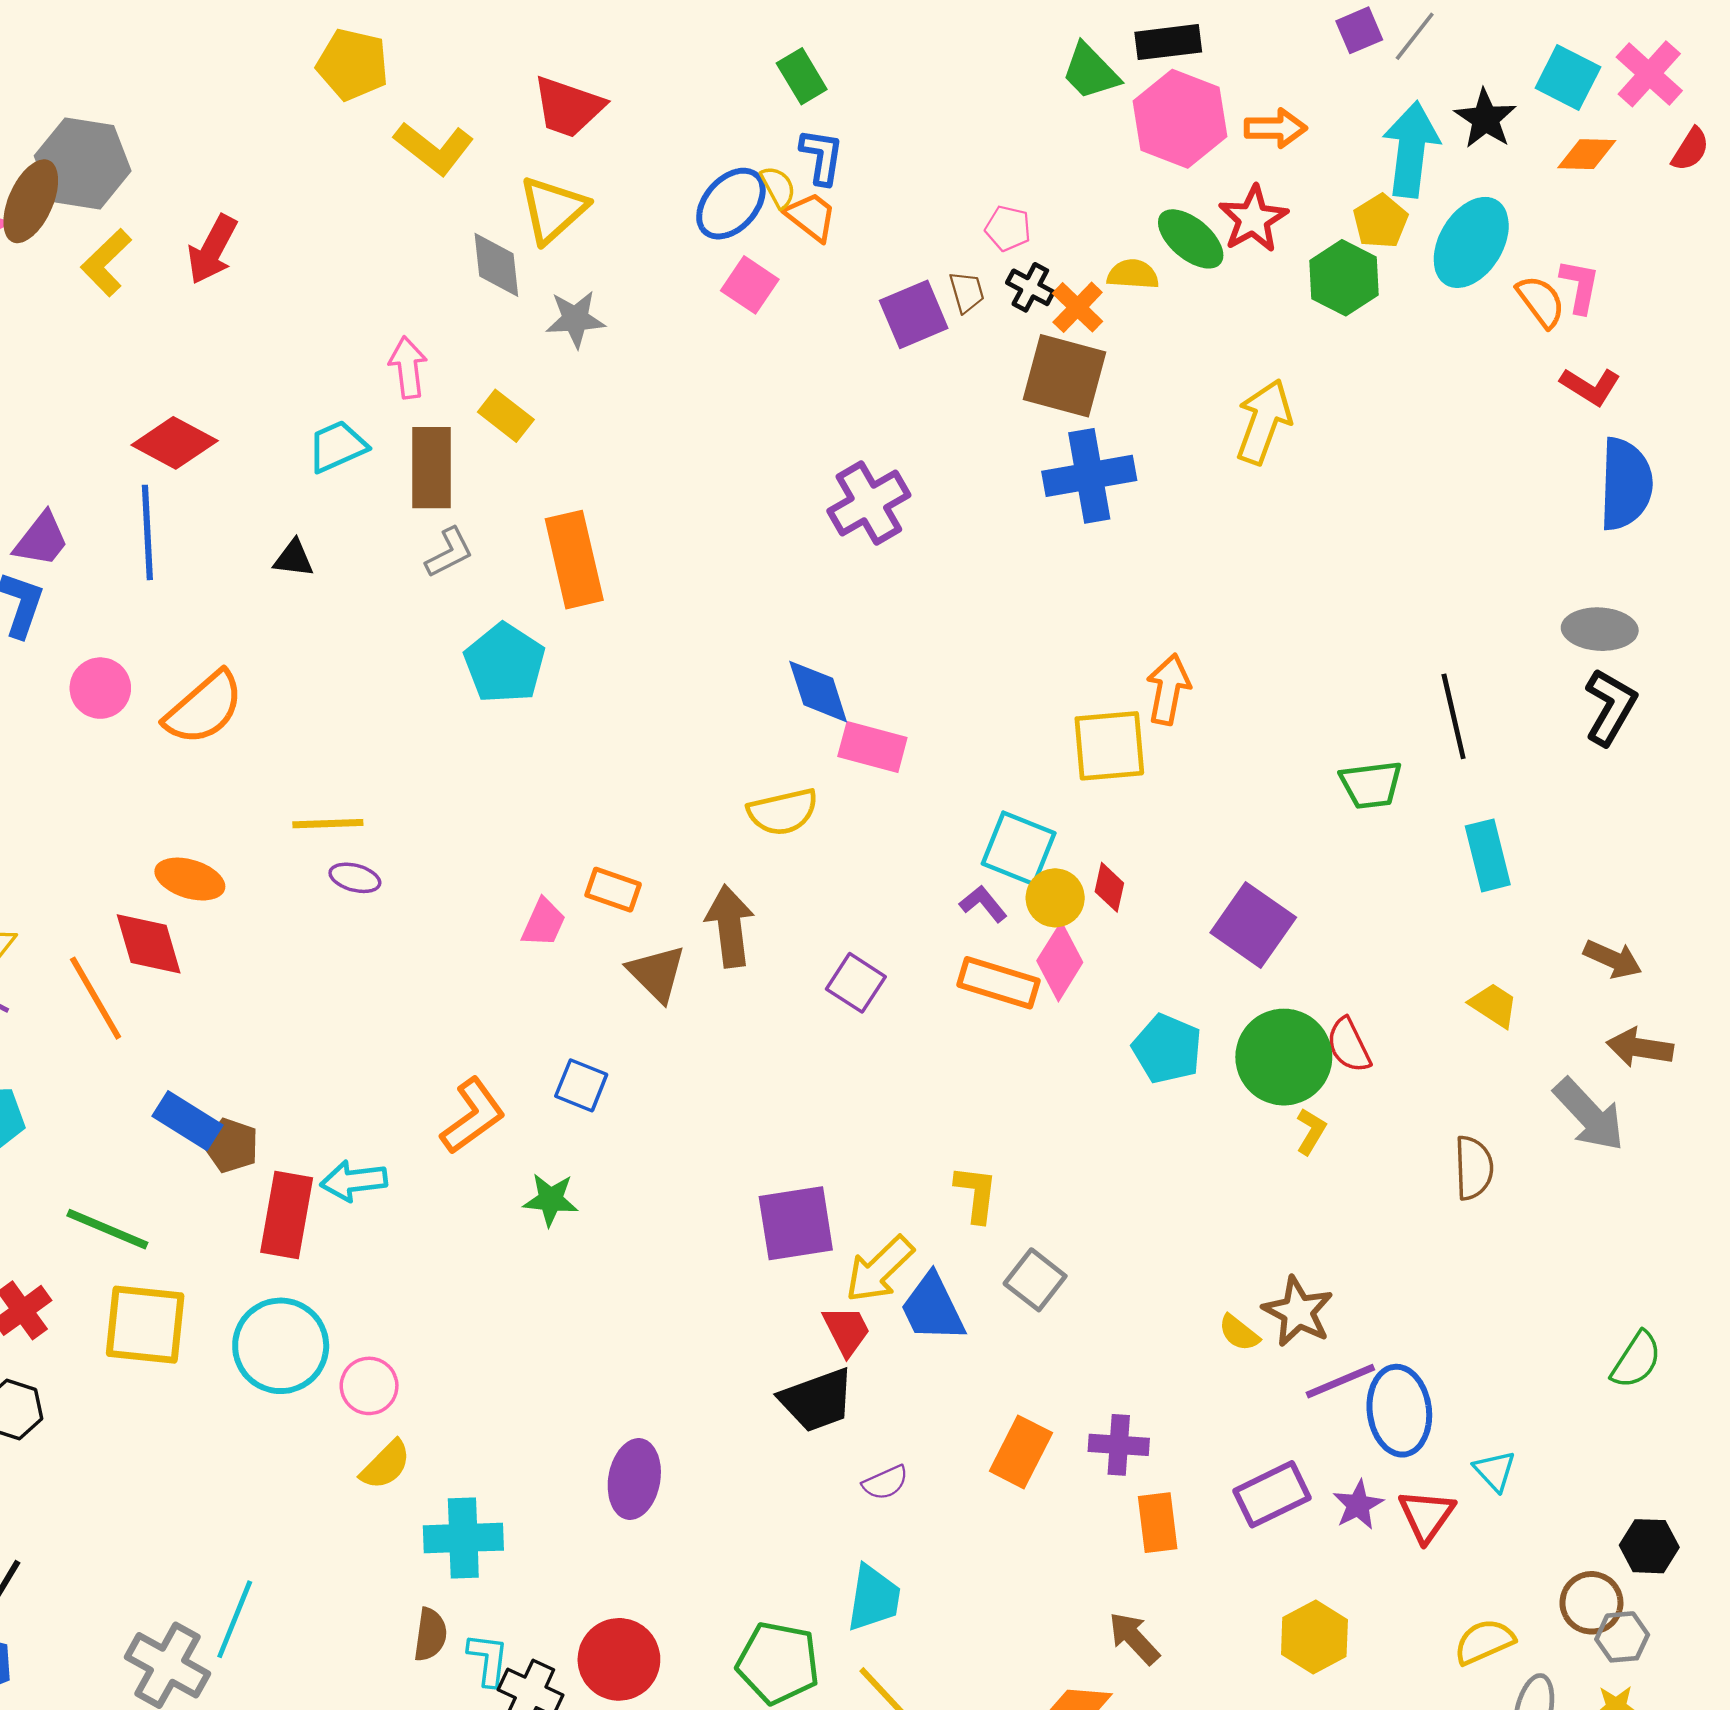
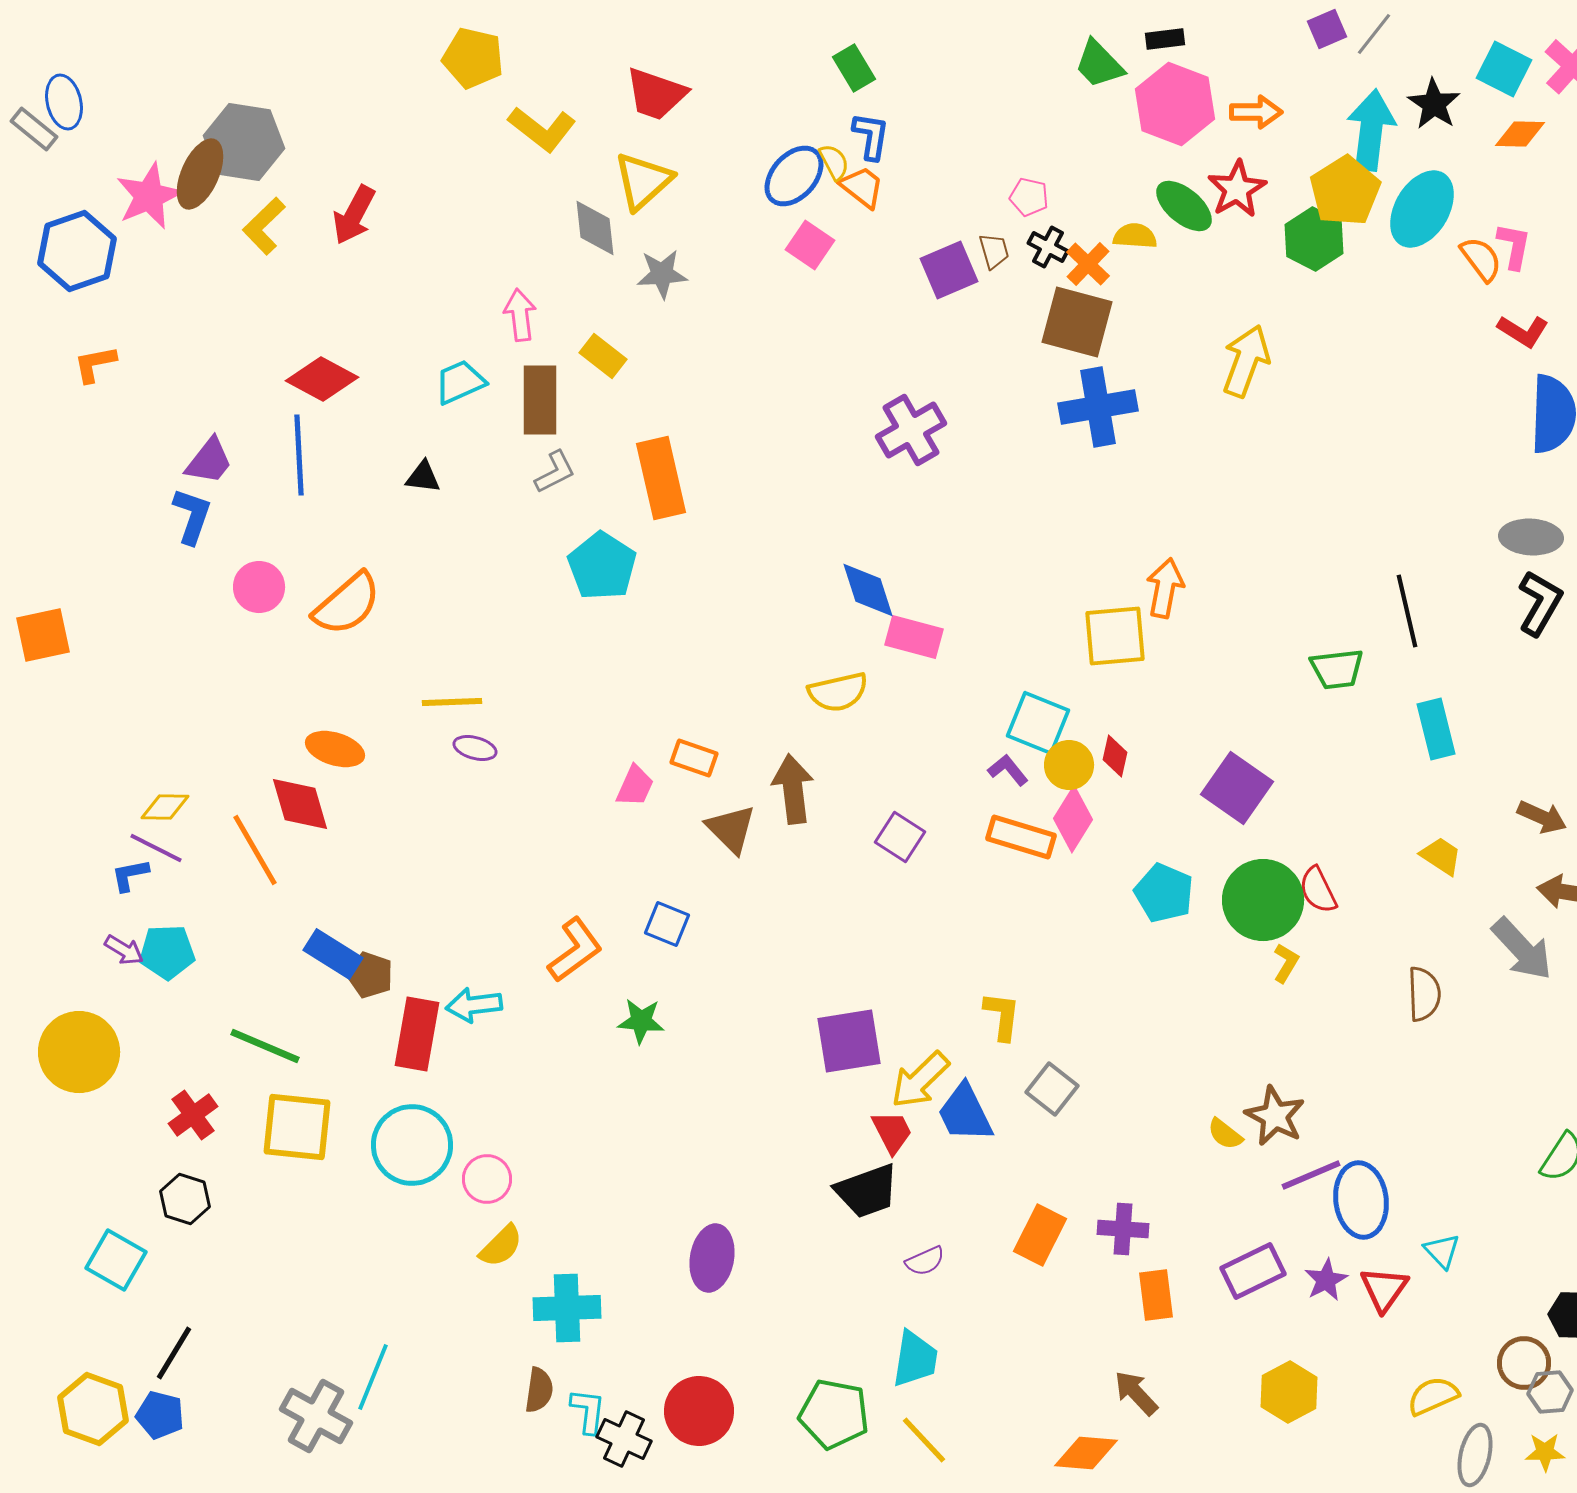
black rectangle: (1168, 42) -> (1165, 39), size x0.7
yellow pentagon: (1380, 221) -> (1345, 191), size x1.5

